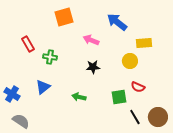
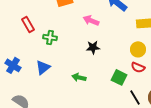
yellow circle: (130, 61) -> (138, 49), moved
blue cross: (12, 94) -> (13, 65), moved
green square: (119, 97) -> (119, 77), turned 35

